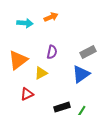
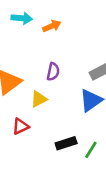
cyan arrow: (25, 23) -> (22, 18), moved

